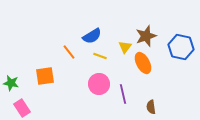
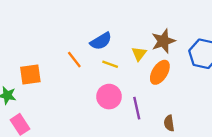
orange ellipse: (143, 63) -> (160, 72), turned 60
orange square: (45, 76) -> (30, 75), moved

